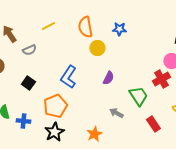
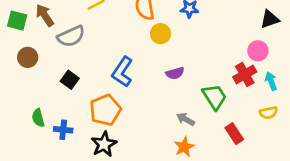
gray semicircle: (29, 50) -> (71, 36), size x1.5
purple semicircle: (108, 78) -> (175, 73), turned 48
orange star: (94, 134) -> (184, 147), moved

